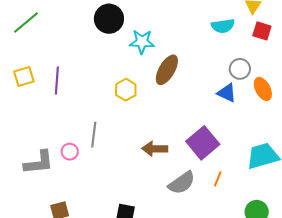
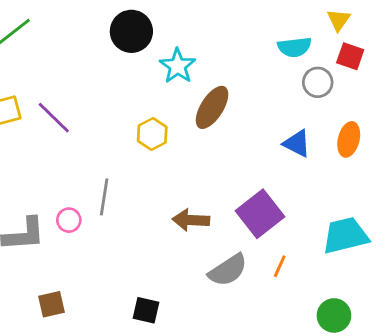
cyan star: (142, 42) -> (178, 66), turned 30
gray circle: (240, 69) -> (318, 82), moved
purple line: (57, 81) -> (54, 118), turned -52
orange ellipse: (263, 89) -> (349, 139), turned 40

